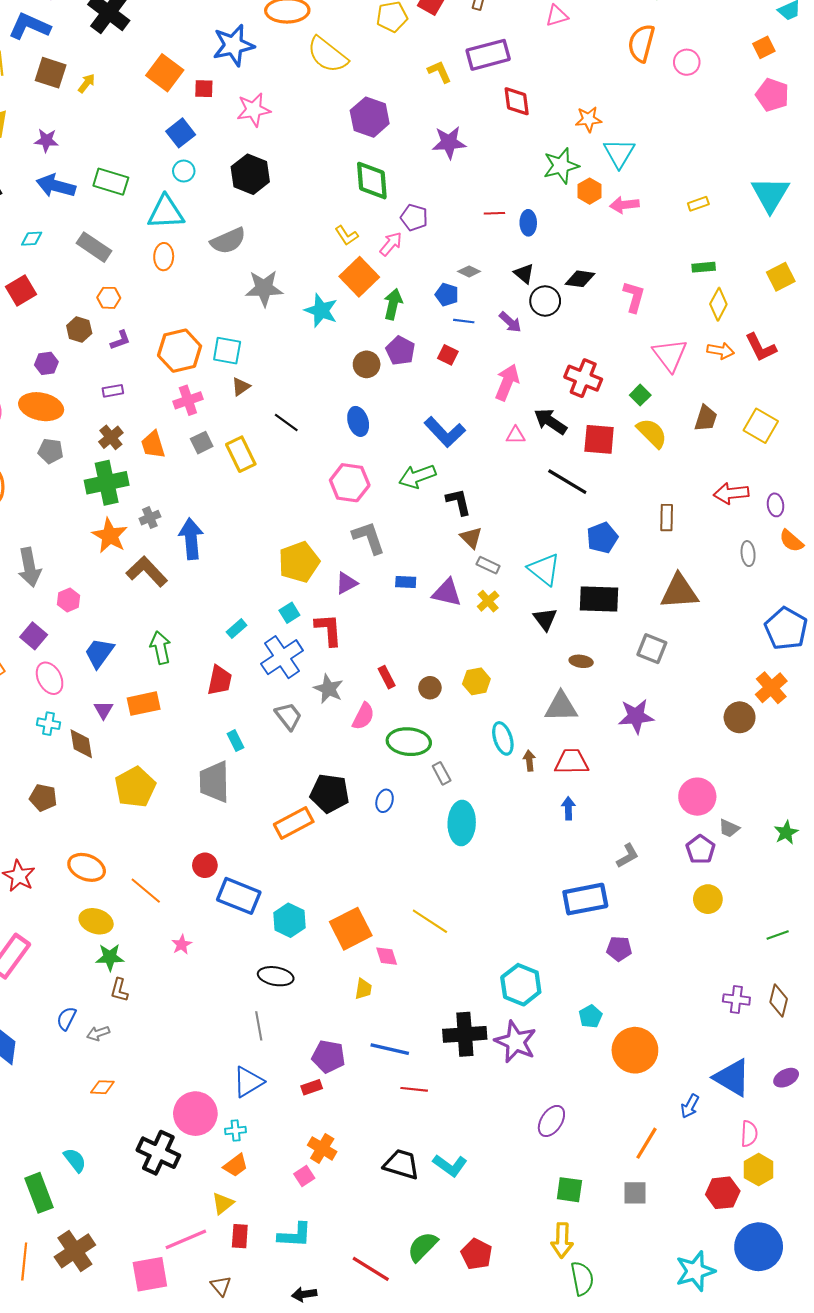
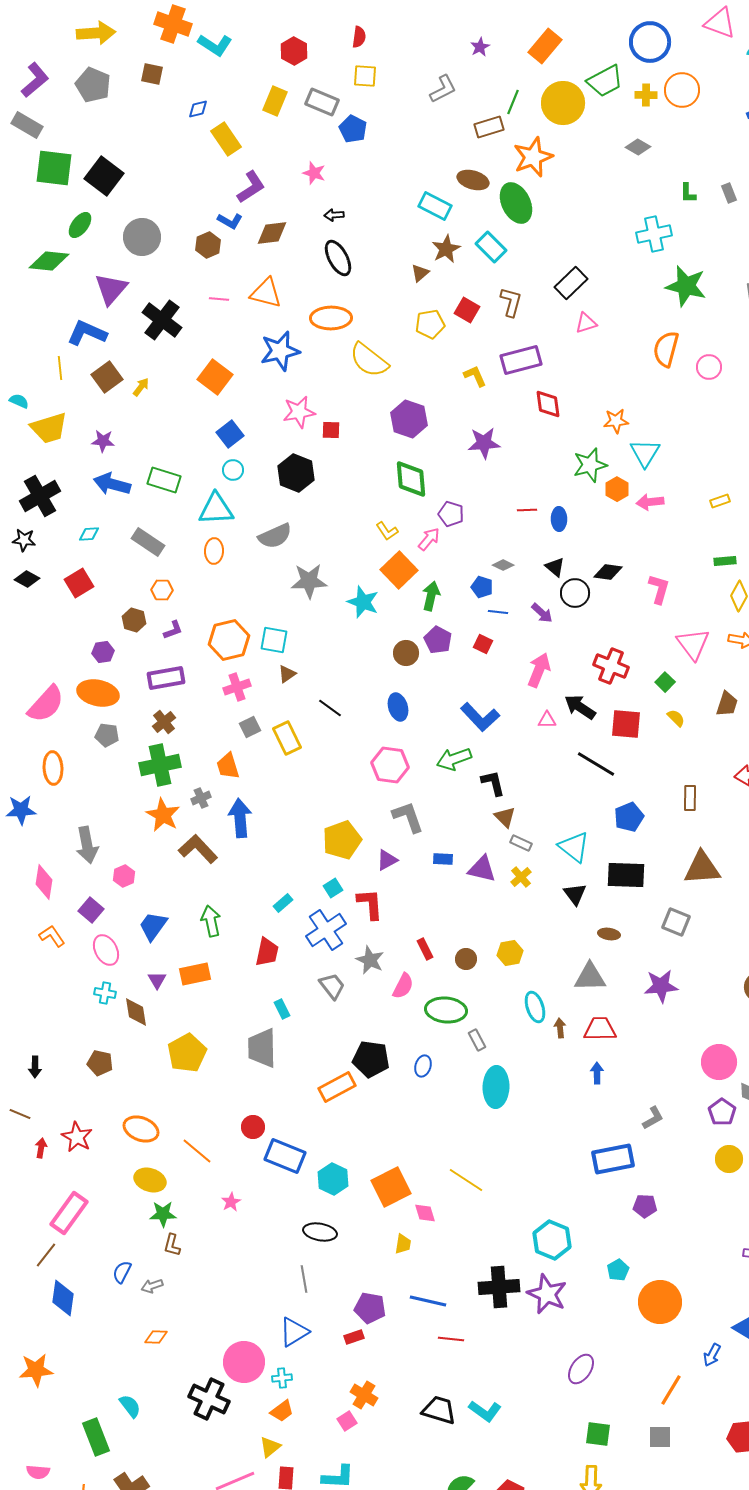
brown square: (51, 73) -> (107, 377), turned 36
red square: (204, 89) -> (331, 430), moved
purple rectangle: (113, 391) -> (166, 678), size x1.8
yellow semicircle: (652, 433) -> (676, 718), size x0.6
orange trapezoid: (153, 445) -> (228, 766), moved

